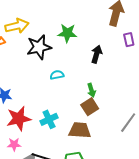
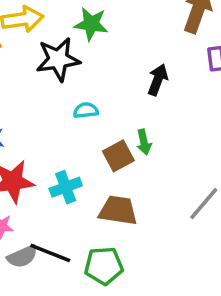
green star: (67, 33) -> (91, 24), moved
brown square: (90, 107) -> (118, 156), moved

